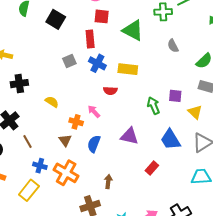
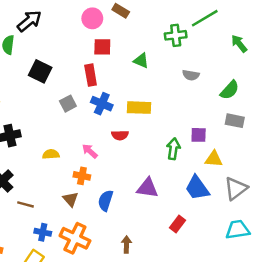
black square: (56, 19) -> (40, 71), moved
green triangle: (133, 30) -> (141, 61), size x0.6
gray semicircle: (173, 46) -> (191, 75), turned -48
yellow semicircle: (52, 102) -> (51, 154), turned -32
green arrow: (154, 106) -> (173, 149), turned 36
pink arrow: (94, 111) -> (90, 151), moved
yellow triangle: (195, 112) -> (214, 159), moved, turned -35
brown line: (27, 141) -> (25, 204), turned -40

